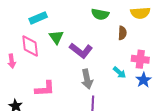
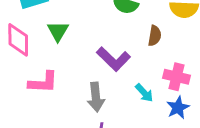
purple L-shape: (81, 51) -> (114, 59), moved
pink L-shape: (45, 89) -> (43, 82), moved

